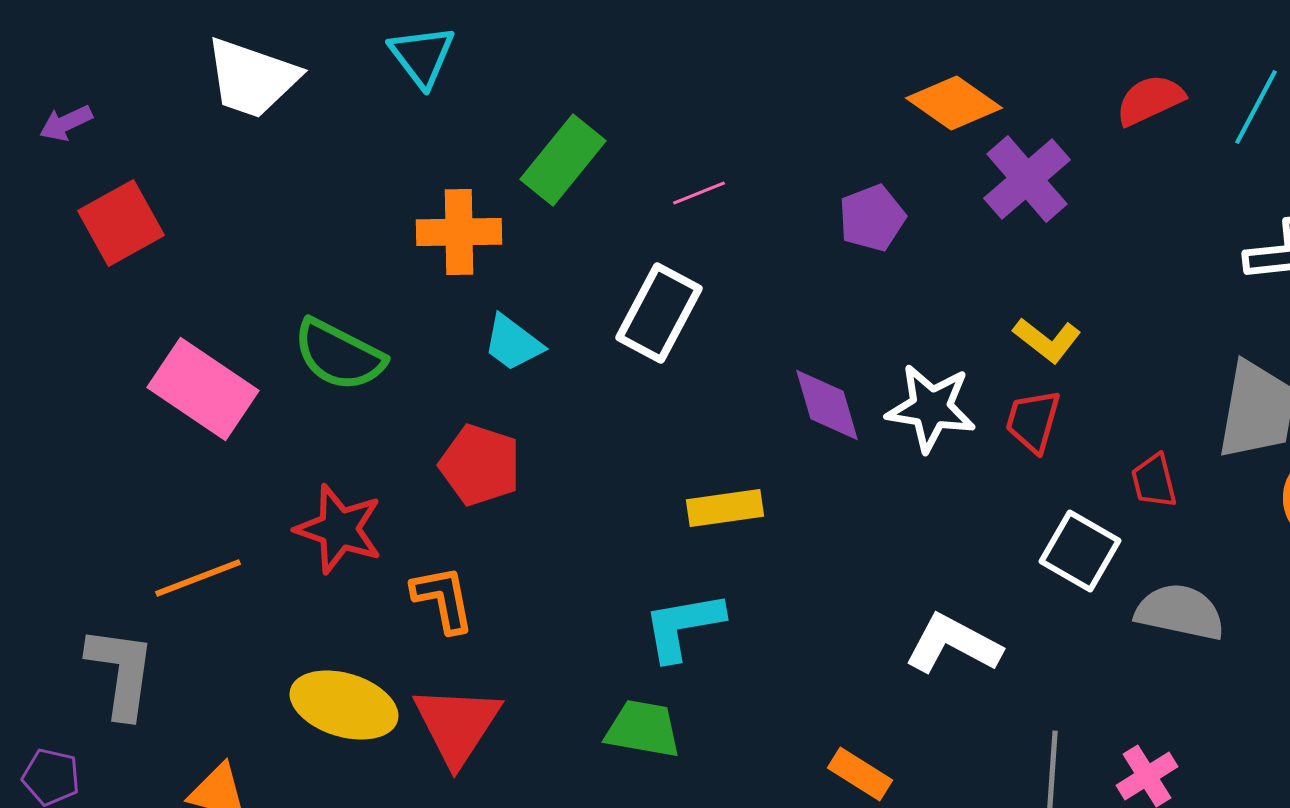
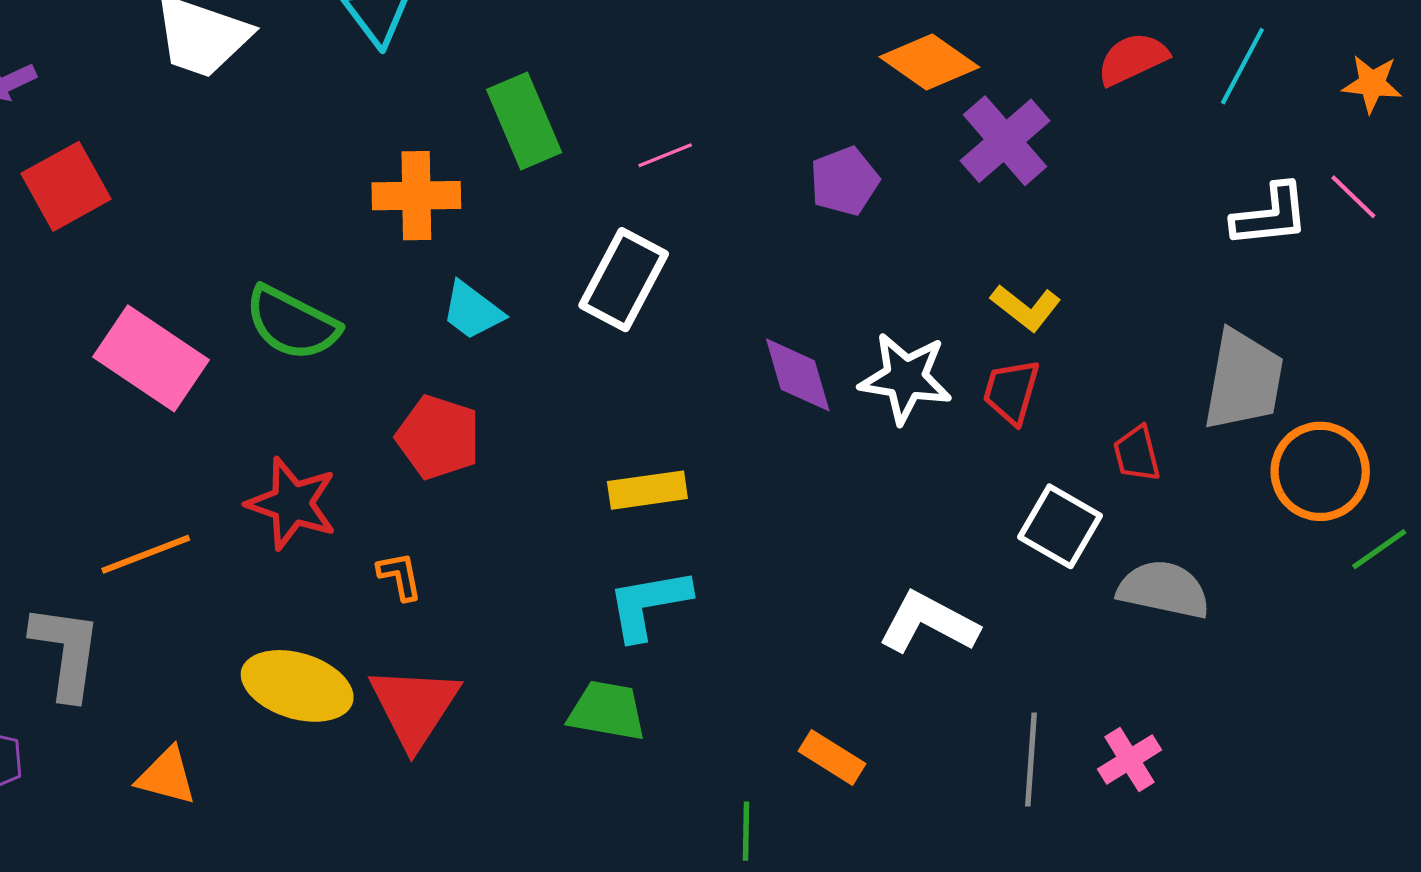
green rectangle: (563, 160) -> (524, 121), turned -62
yellow rectangle: (725, 508) -> (647, 490), moved
orange L-shape: (443, 599) -> (400, 576), size x0.7

